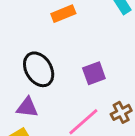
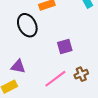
black ellipse: (39, 69) -> (27, 25), moved

